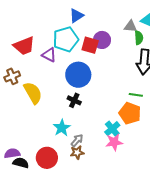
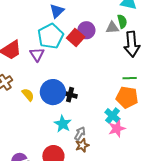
gray triangle: (130, 26) -> (112, 28), moved
red square: (90, 45) -> (76, 38), turned 36
purple triangle: (49, 55) -> (37, 54), turned 42
blue circle: (78, 75) -> (53, 92), moved
yellow semicircle: (33, 93) -> (28, 95), size x0.6

